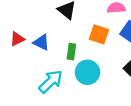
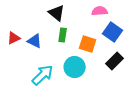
orange square: (99, 34) -> (88, 44), moved
green rectangle: (71, 52) -> (63, 35), moved

